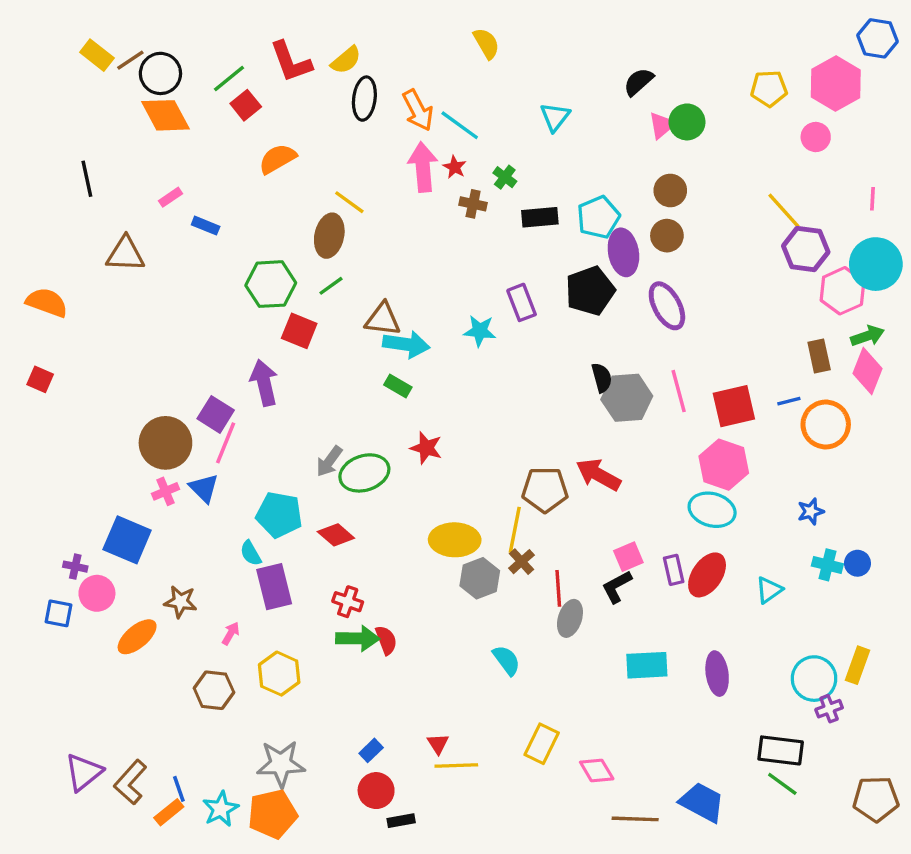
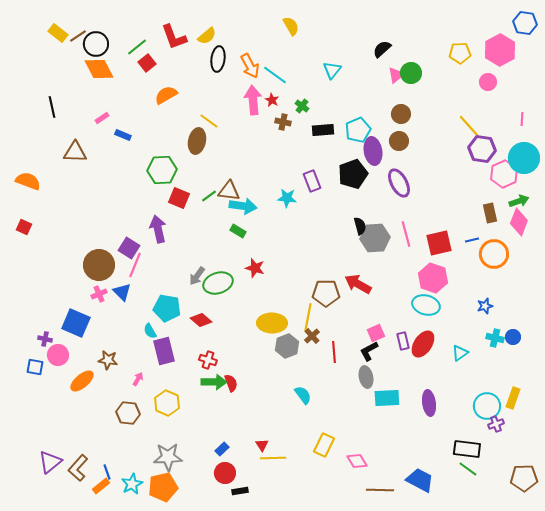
green line: (331, 286) -> (209, 196), moved
gray ellipse: (570, 618) -> (366, 377), moved, turned -30

